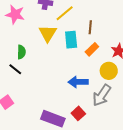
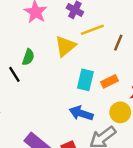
brown line: (90, 27) -> (118, 43), moved
cyan rectangle: (71, 40) -> (85, 80), moved

